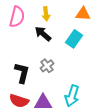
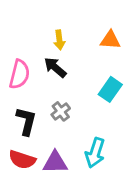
pink semicircle: (17, 17) -> (19, 74), moved
cyan rectangle: (74, 39) -> (110, 89), moved

